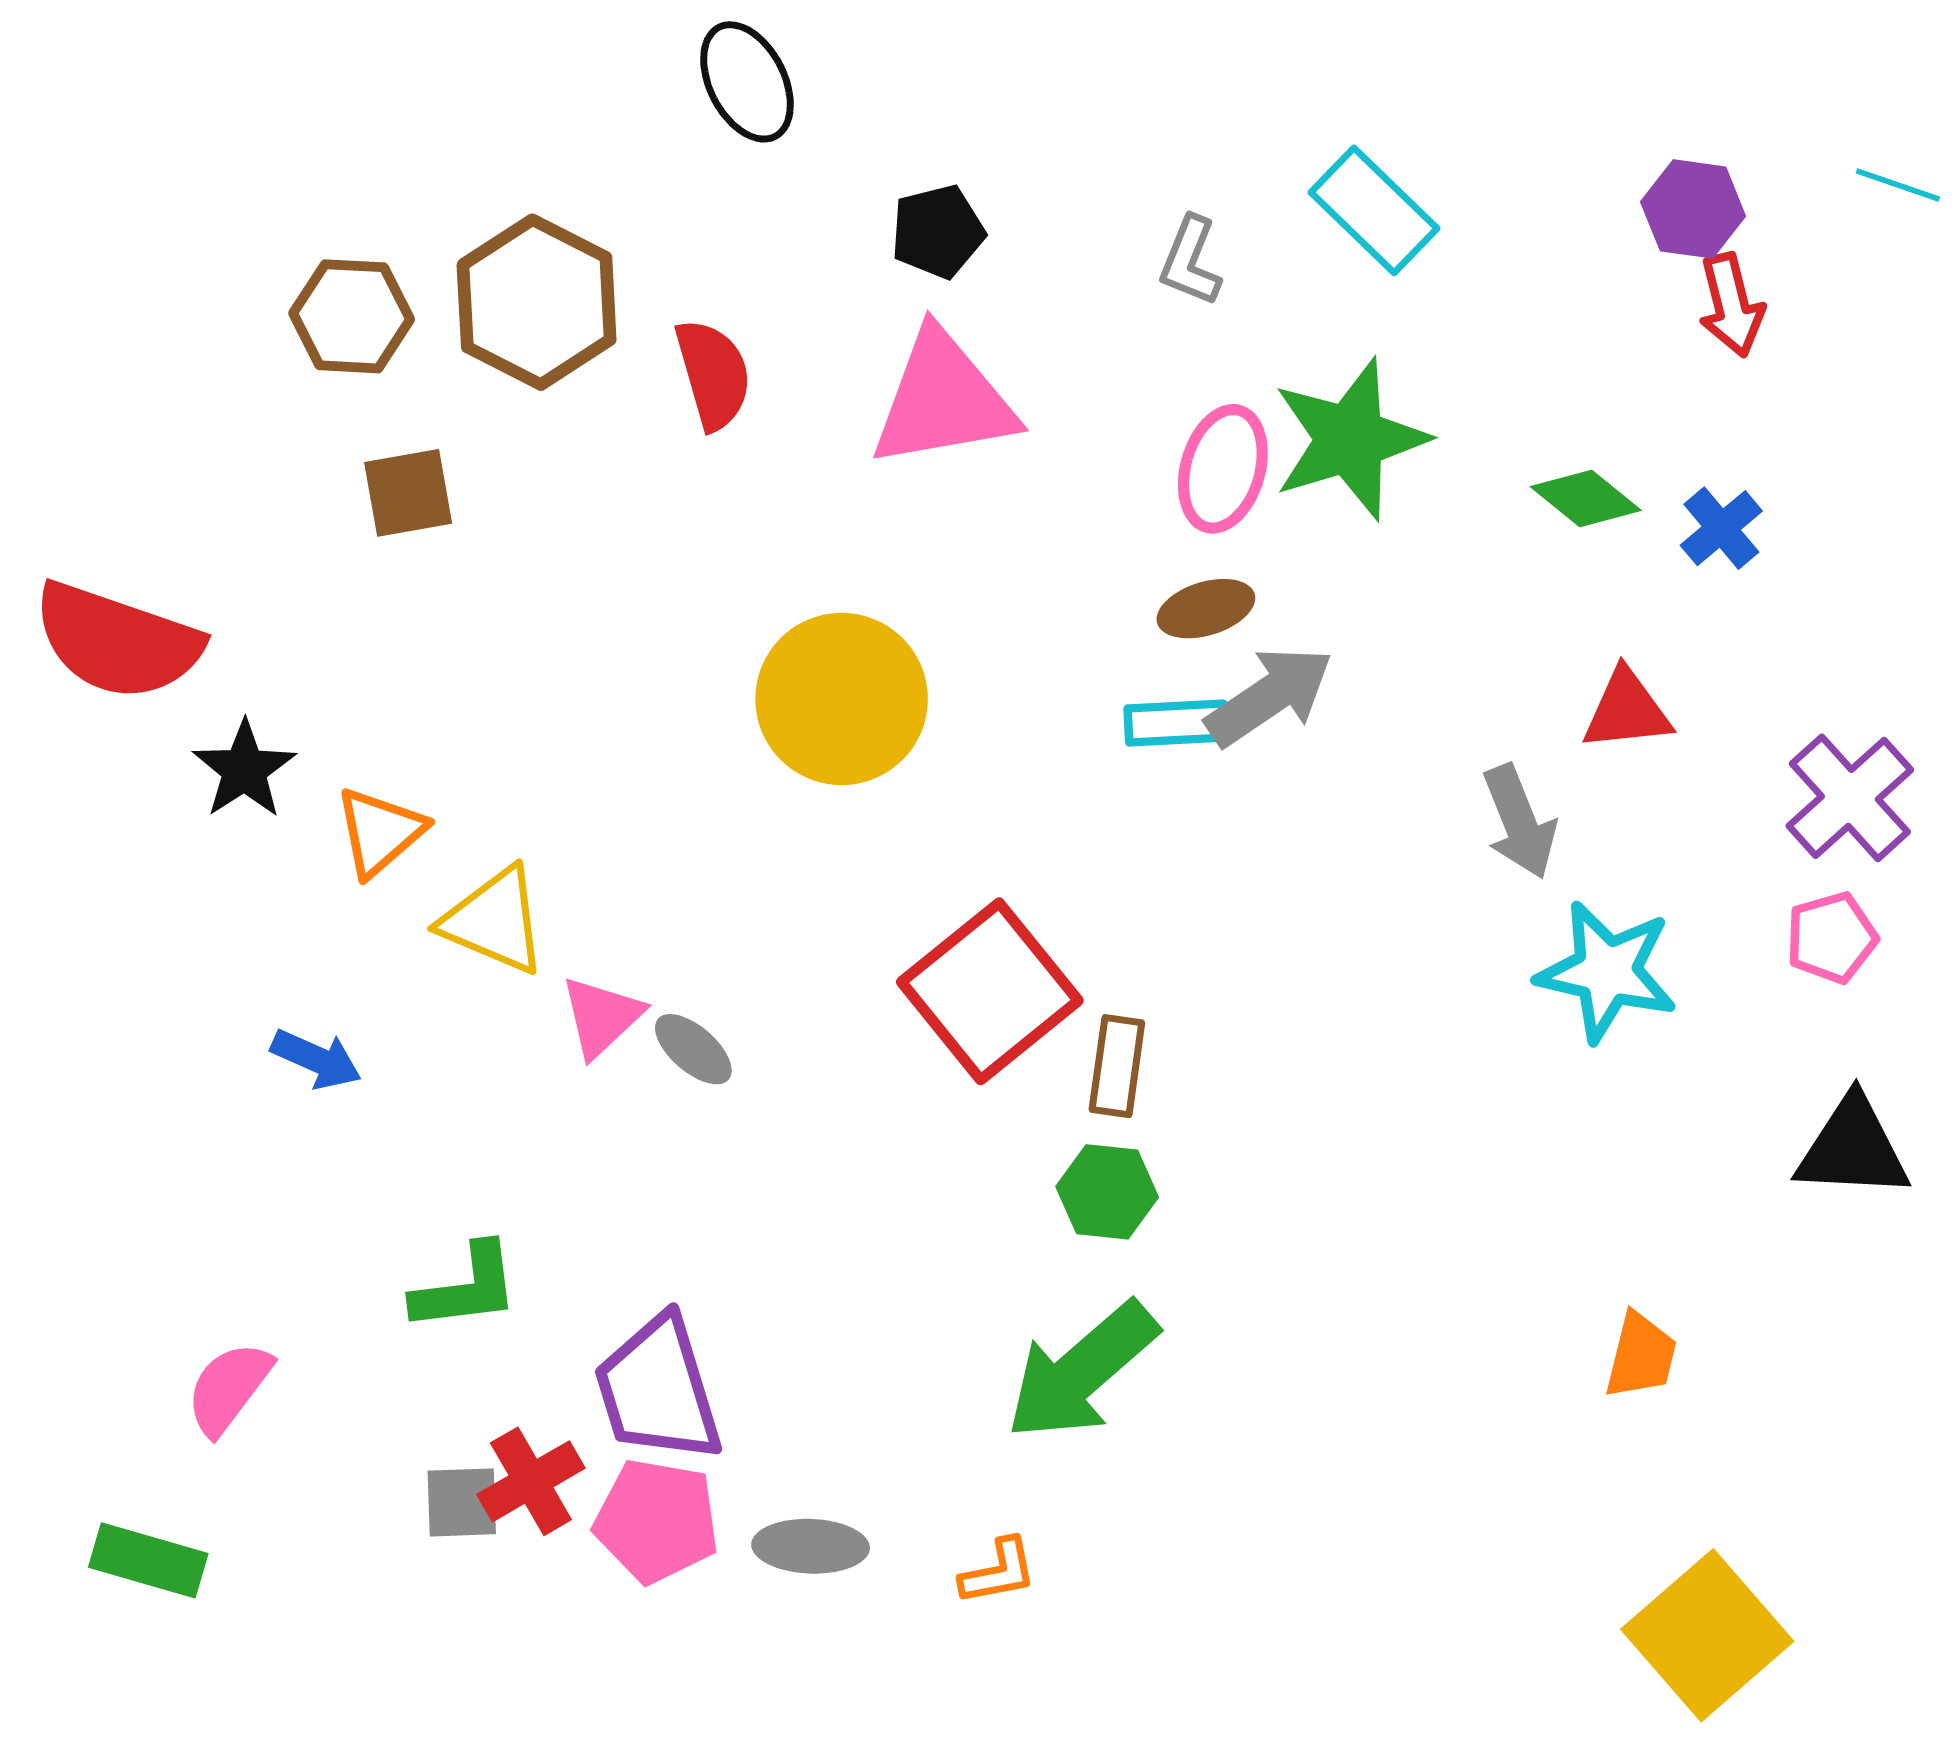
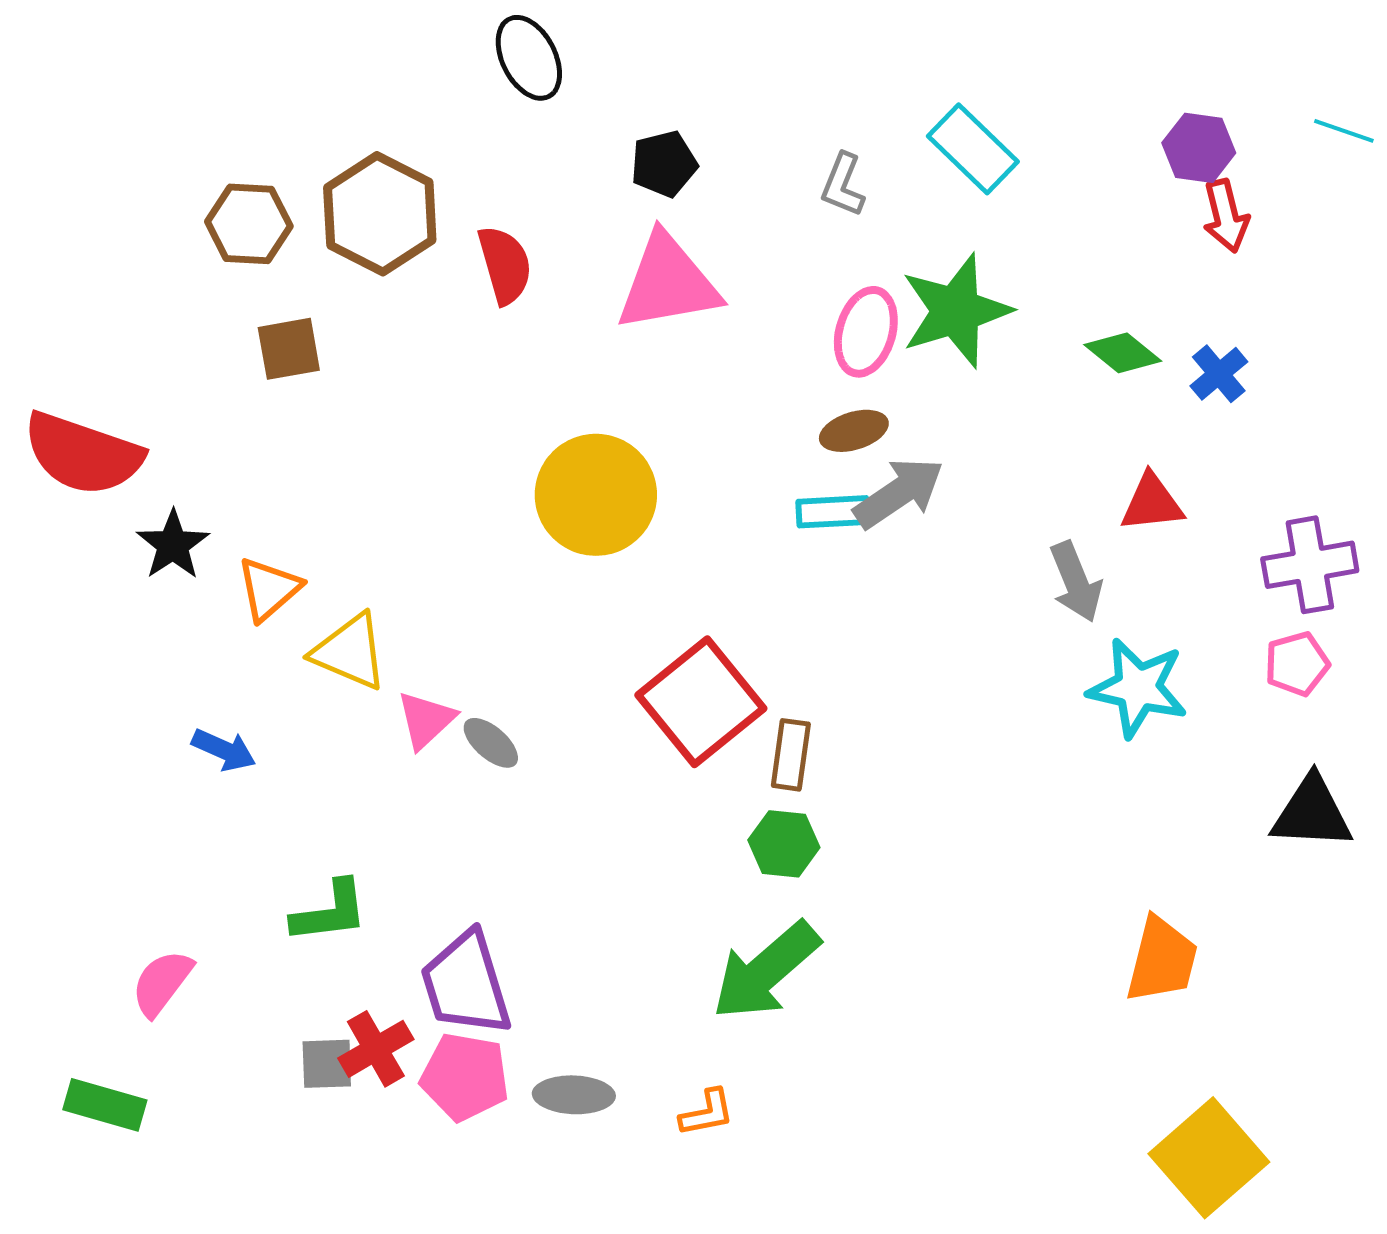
purple cross: (1850, 798) -> (1310, 565), turned 32
orange trapezoid: (1641, 1356) -> (1162, 960), size x1.4

